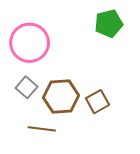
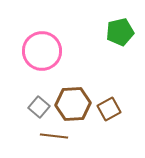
gray square: (27, 87) -> (39, 107), moved

